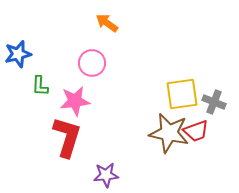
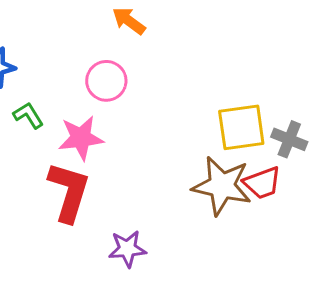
green L-shape: (40, 86) -> (28, 115), turned 145

